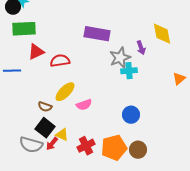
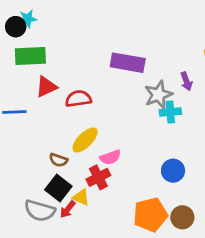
red cross: (86, 146) -> (98, 177), moved

